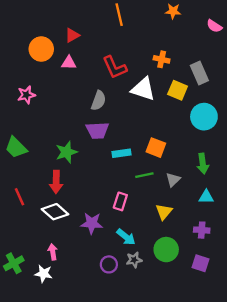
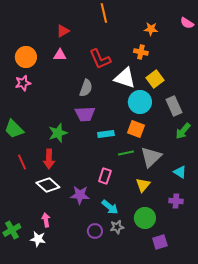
orange star: (173, 11) -> (151, 29), moved
orange circle: (41, 49) -> (26, 57), moved
gray rectangle: (199, 73) -> (174, 106), moved
yellow square: (178, 90) -> (155, 79), turned 30
cyan circle: (204, 117) -> (140, 102), moved
green arrow: (203, 164) -> (183, 131), moved, turned 48
gray triangle: (173, 180) -> (151, 157), size x1.6
red line: (19, 197) -> (22, 162), moved
cyan triangle: (206, 197) -> (180, 172), turned 32
purple square: (201, 263) -> (160, 242), moved, turned -35

